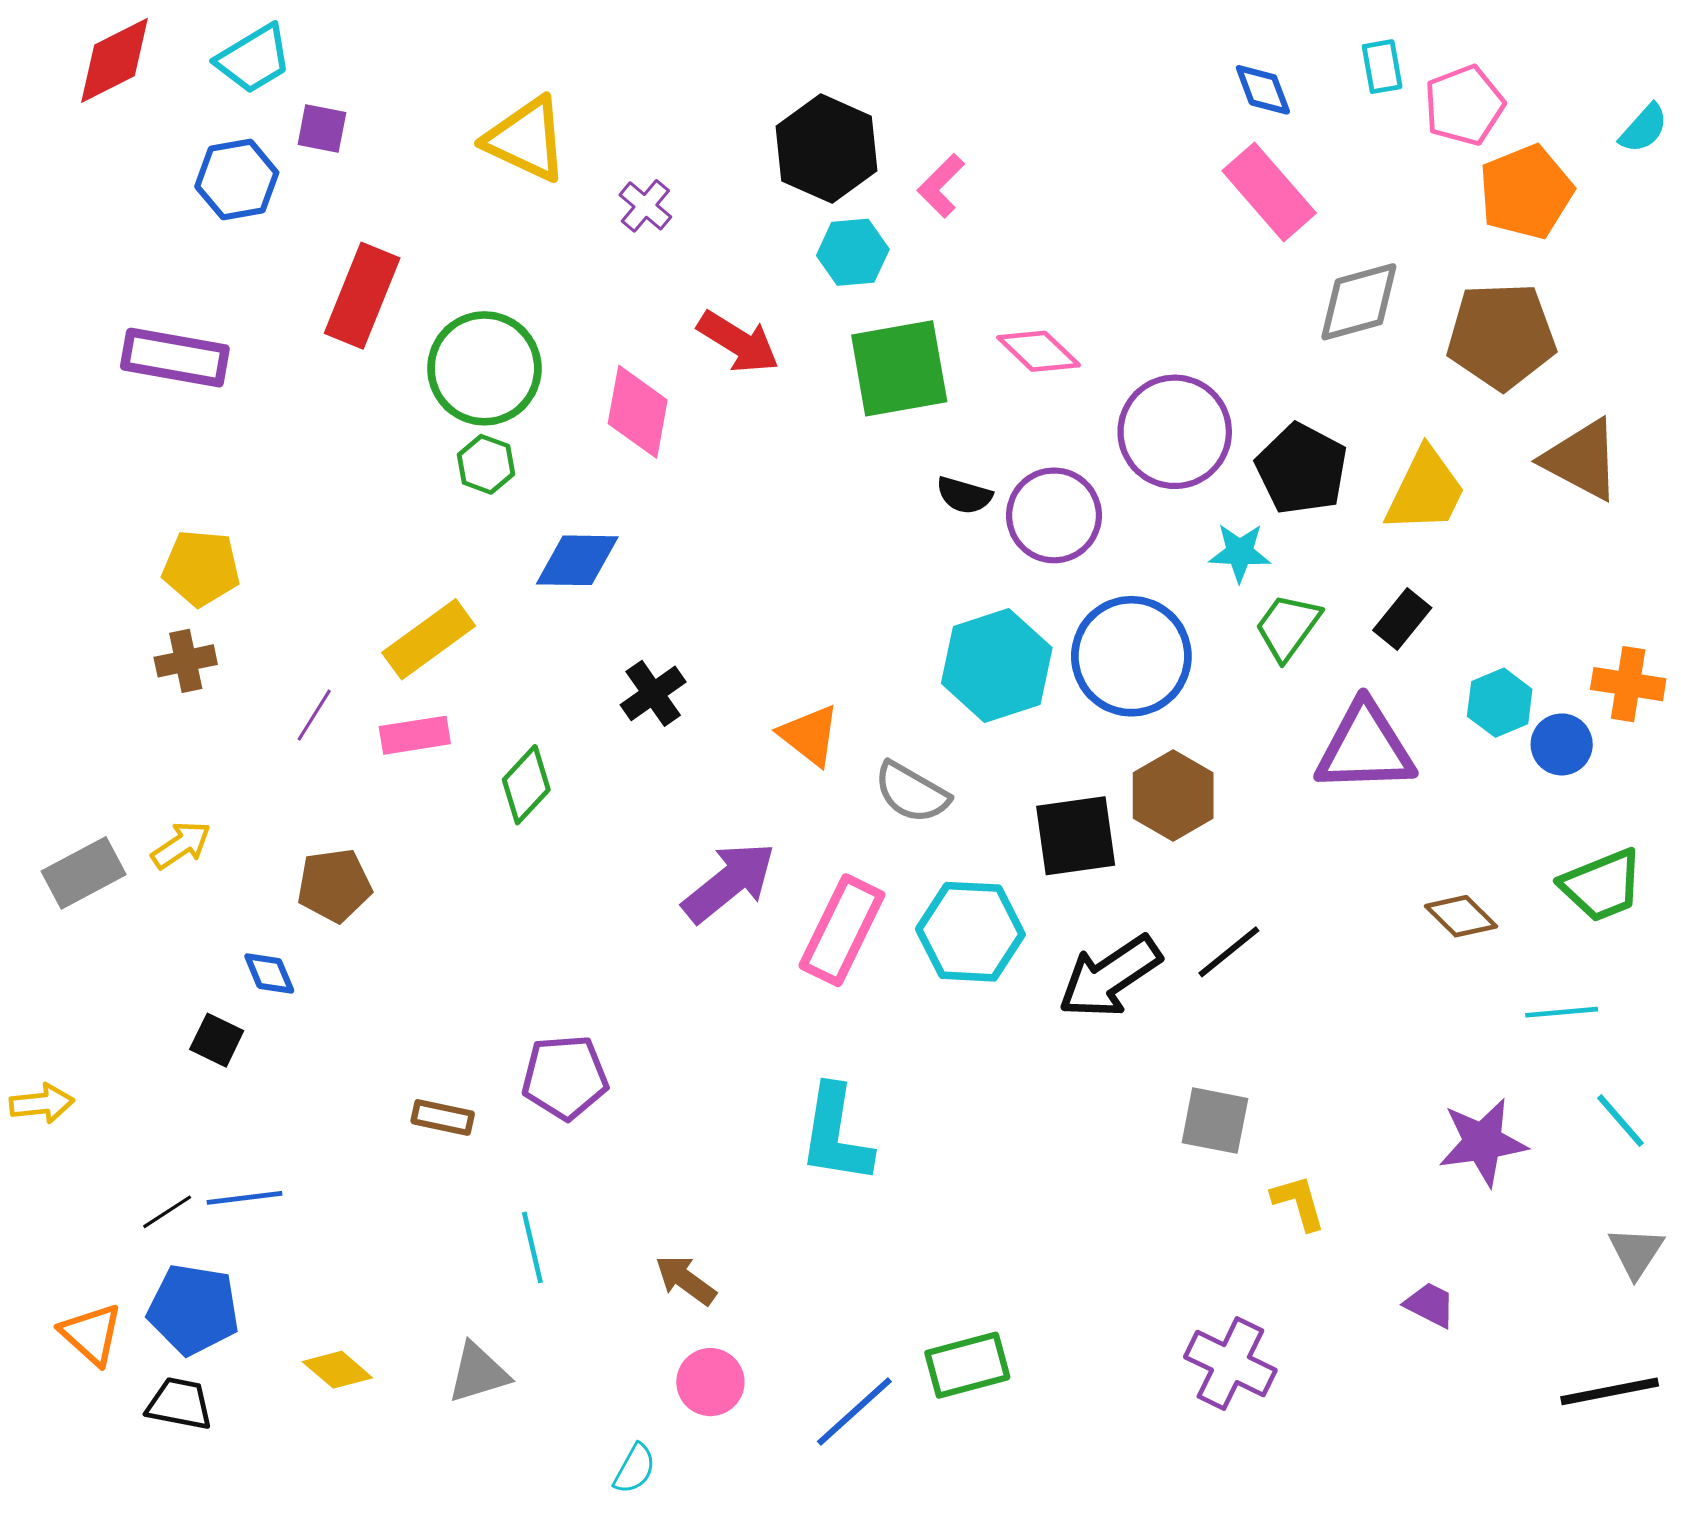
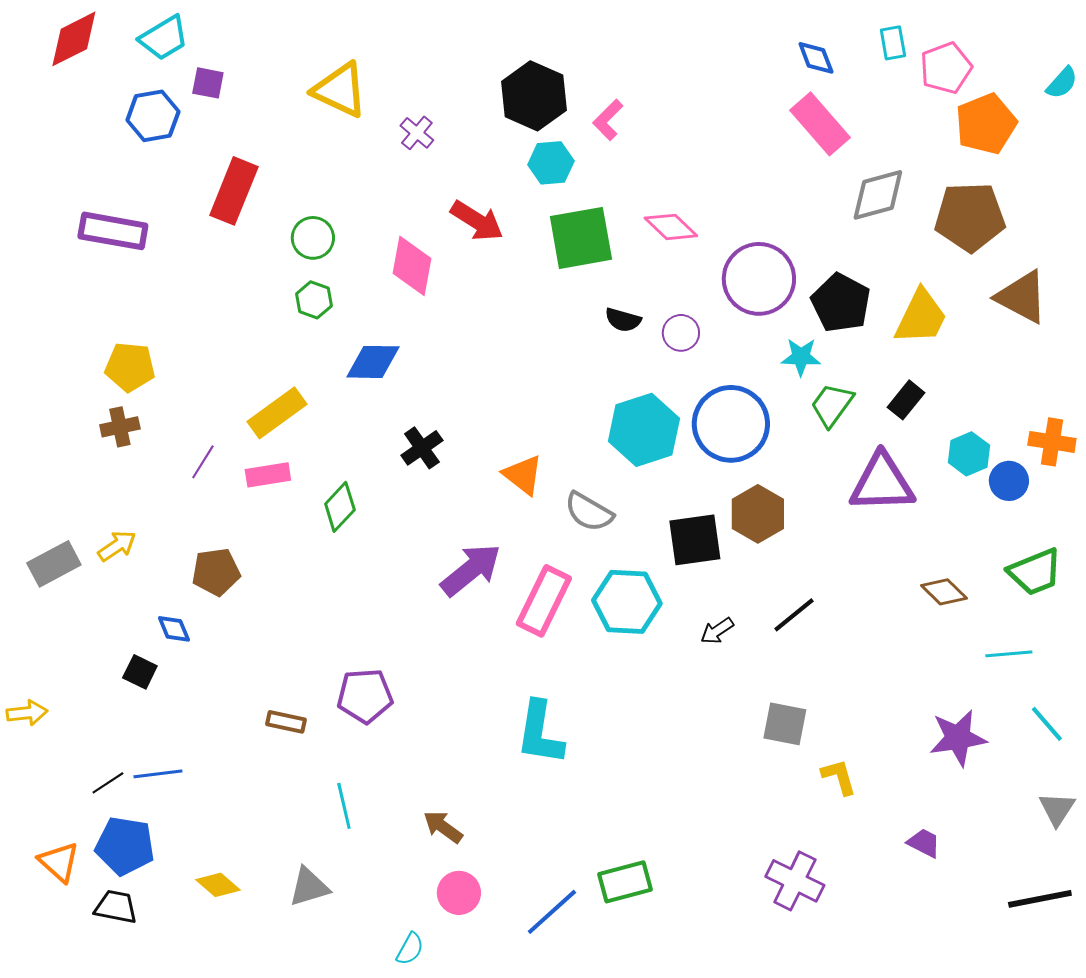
green circle: (484, 368) -> (313, 238), size x0.6
purple circle: (1054, 515) -> (681, 333), size x0.6
black arrow: (1110, 977) -> (717, 631), size x0.5

